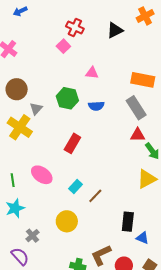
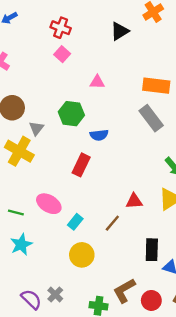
red cross: (75, 27) -> (61, 28), moved
blue semicircle: (96, 106) -> (99, 135), moved
red triangle: (138, 135) -> (134, 201), moved
green line: (13, 180) -> (16, 213), turned -64
cyan rectangle: (76, 186) -> (75, 222), moved
gray cross: (32, 236) -> (55, 294), moved

